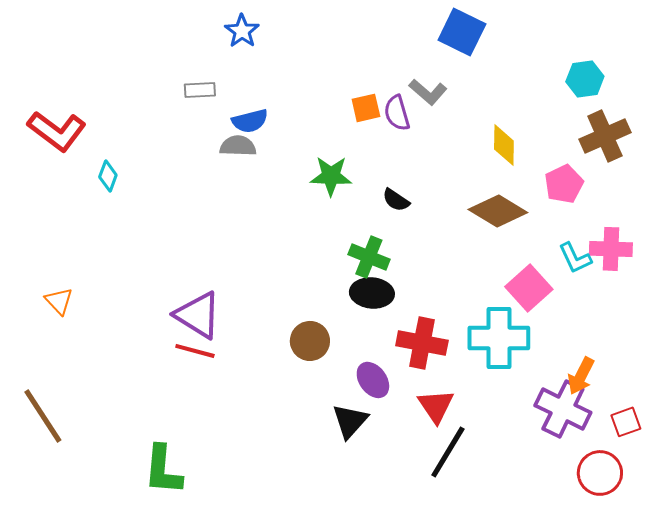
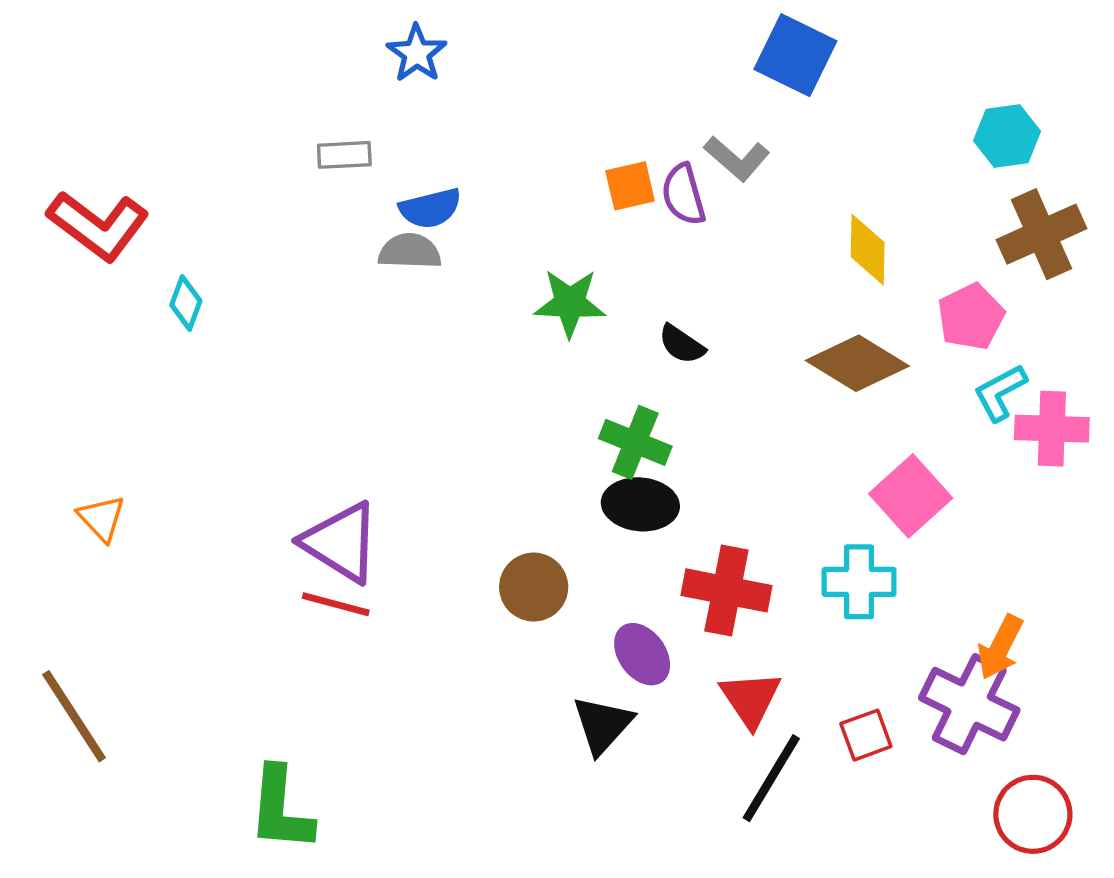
cyan L-shape: (575, 258) -> (1000, 393), moved, turned 87
cyan cross: (499, 338) -> (859, 582), size x0.7
red square: (626, 422) -> (866, 735), moved

